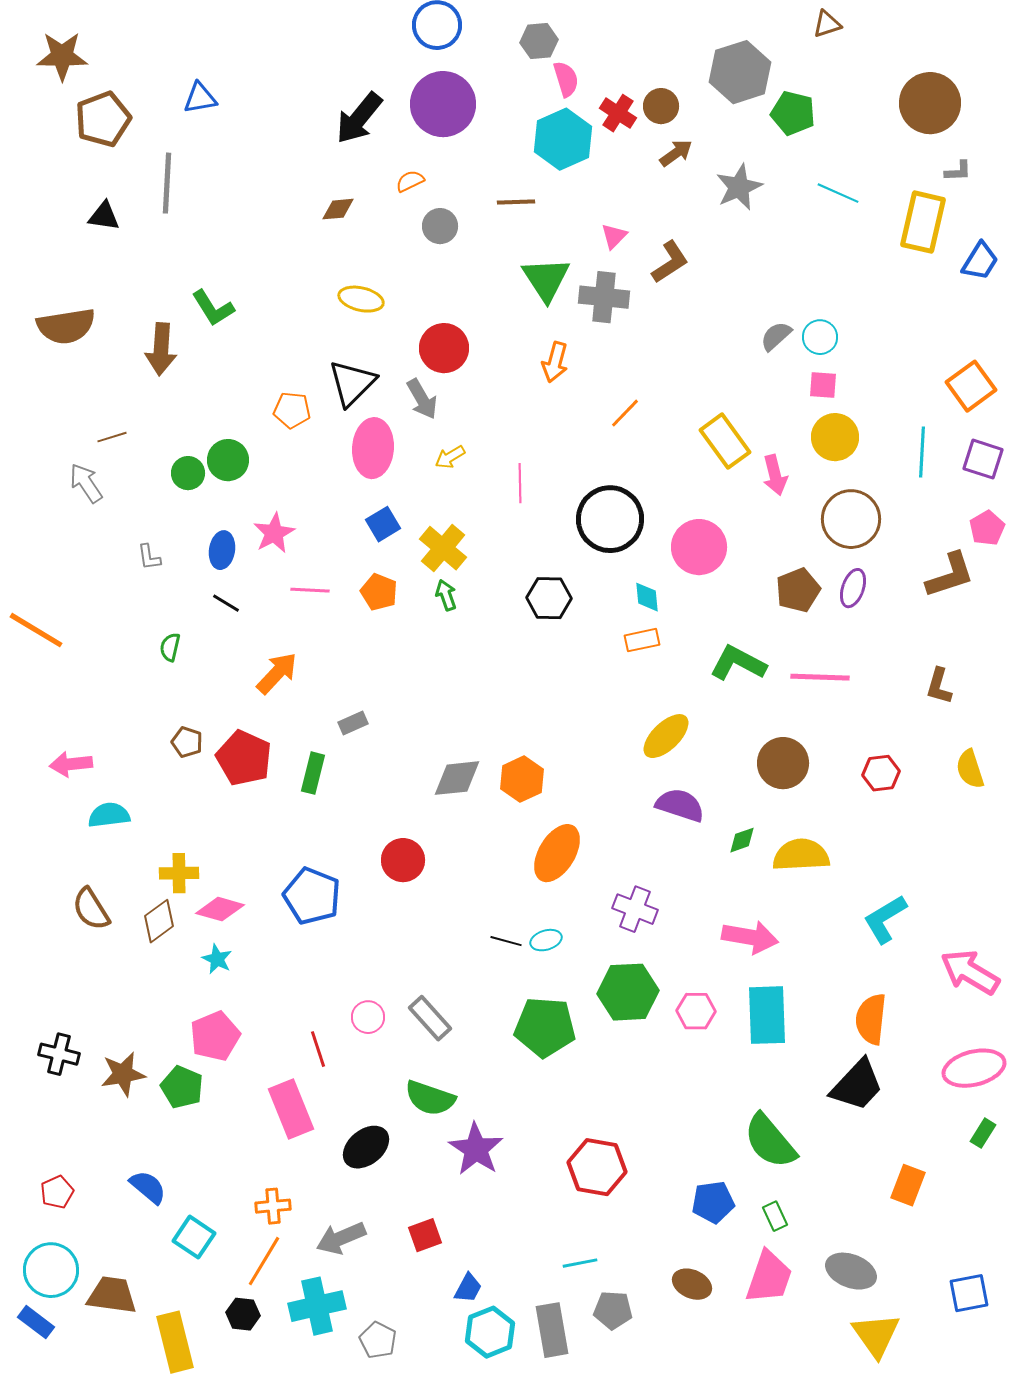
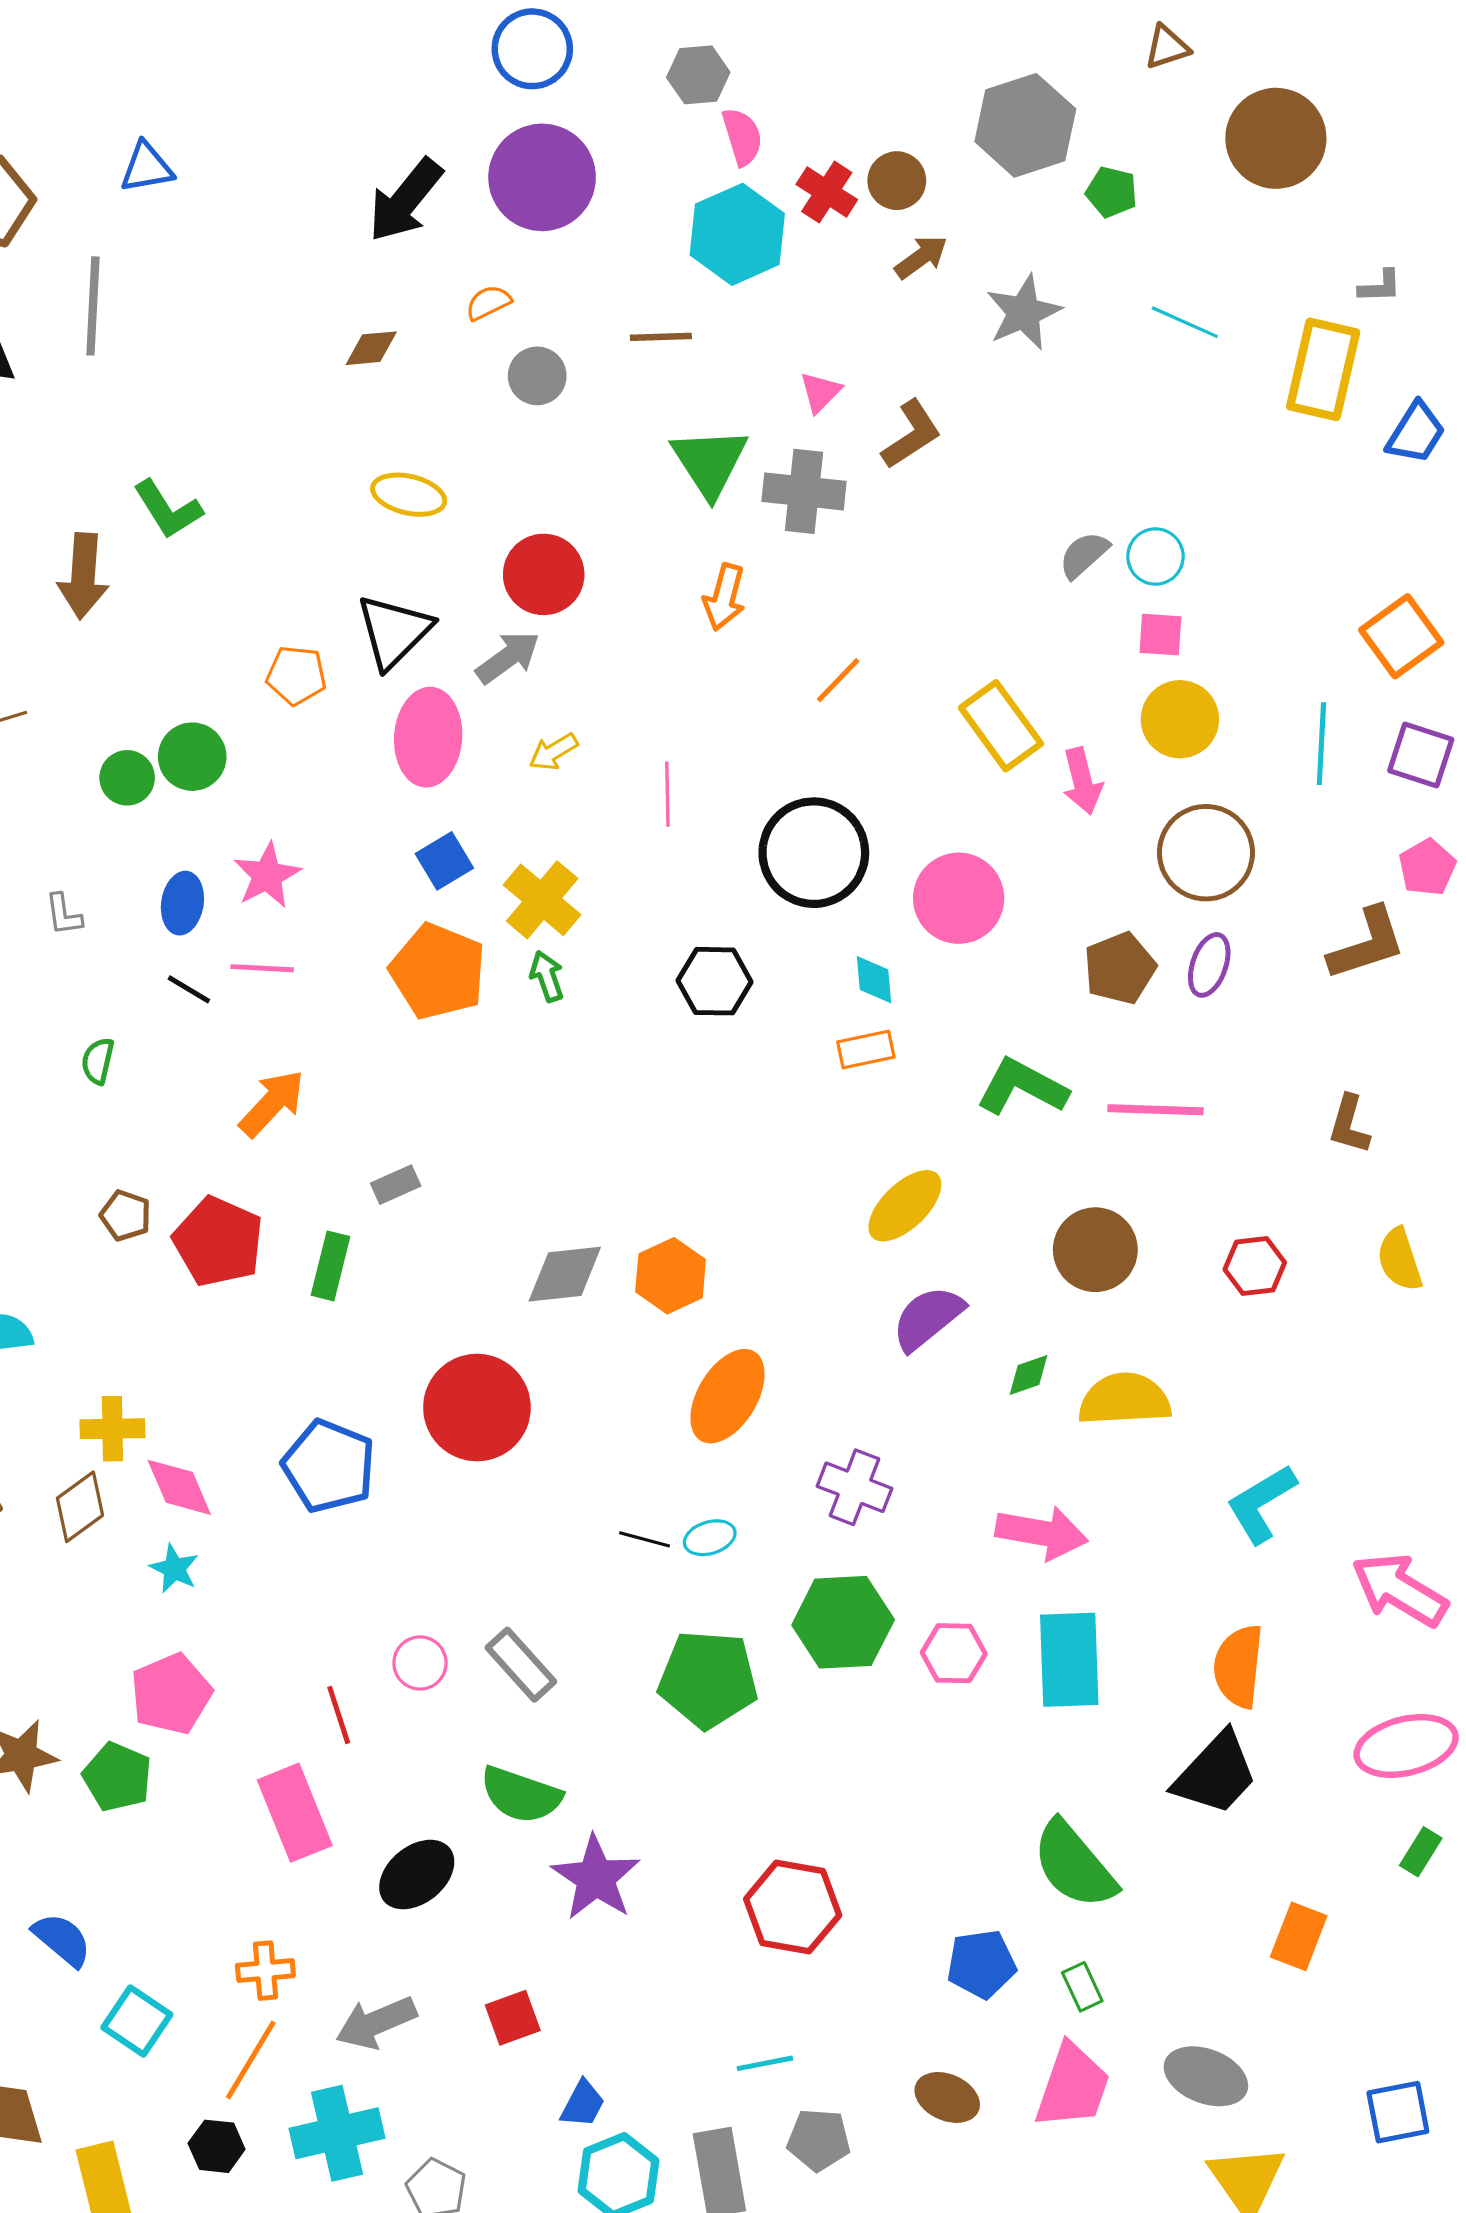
brown circle: (930, 103) -> (1276, 138), moved
green pentagon: (793, 113) -> (1112, 192), size x0.7
gray arrow: (422, 399) -> (508, 657), turned -96
pink line: (310, 590) -> (262, 968), moved
orange pentagon: (379, 592) -> (438, 971), size x1.6
purple semicircle: (680, 805) -> (928, 1318), turned -57
red circle: (403, 860) -> (477, 1408), size x1.5
pink diamond: (220, 909) -> (179, 1487), turned 51

